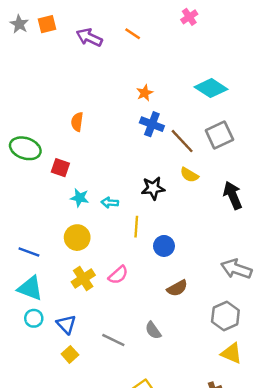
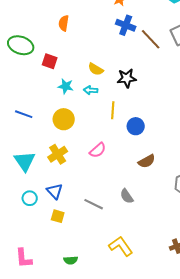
yellow semicircle: (189, 175) -> (96, 69), moved
blue line: (29, 252) -> (24, 114), moved
yellow cross: (83, 279) -> (58, 154), moved
cyan triangle: (30, 288) -> (25, 161), turned 35
cyan circle: (34, 318) -> (30, 198), moved
yellow square: (70, 354) -> (58, 216), turned -32

